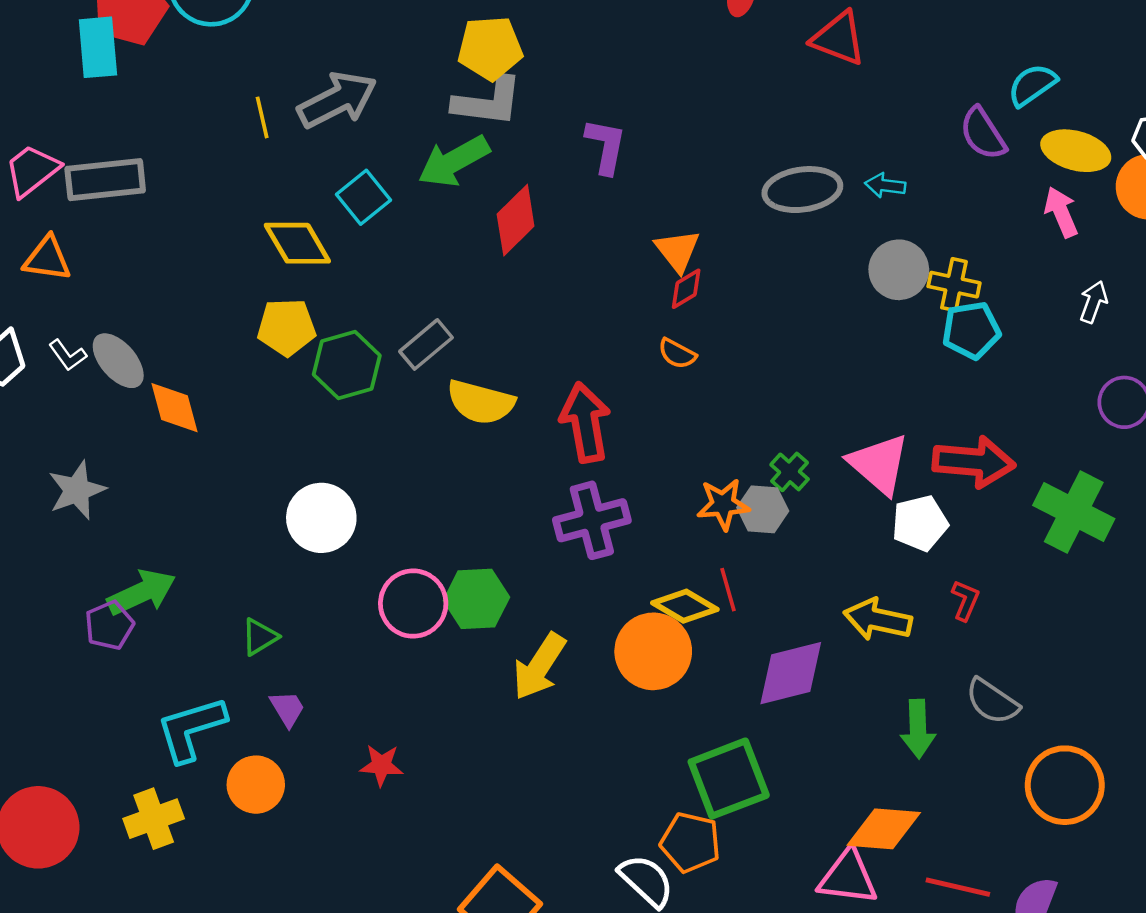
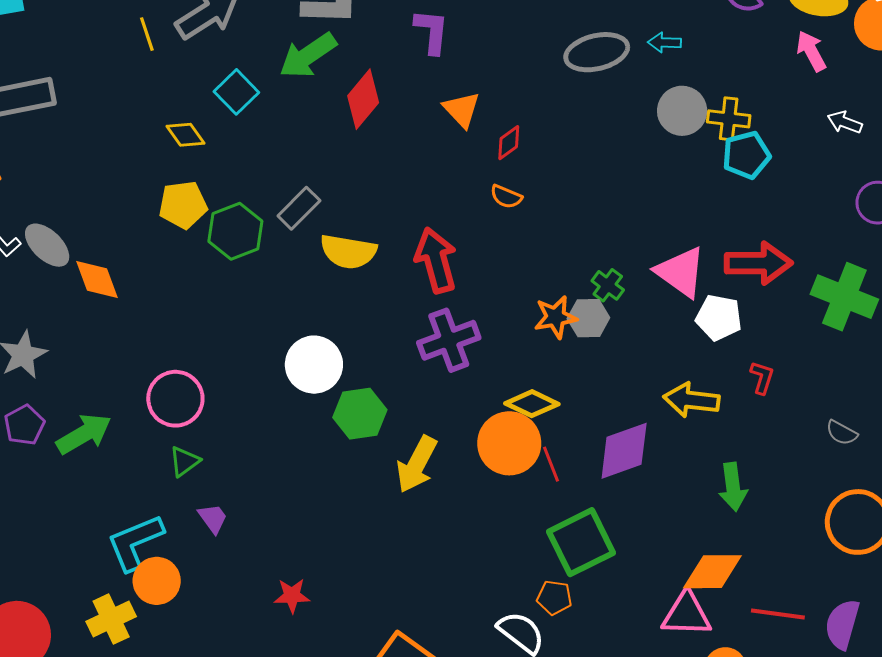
yellow diamond: (297, 243) -> (185, 135), size x0.7
orange triangle: (677, 251) -> (462, 110), moved
white arrow: (1094, 302) -> (845, 122), turned -84
white circle: (321, 518) -> (314, 365), moved
white pentagon: (920, 523) -> (719, 318), turned 30
red line: (728, 590) -> (551, 464), moved
pink circle: (413, 604) -> (175, 399), moved
purple pentagon: (109, 625) -> (24, 425), moved
gray semicircle: (992, 701) -> (842, 433), moved, size x0.7
red star: (381, 765) -> (292, 596), moved
orange circle: (256, 785) -> (157, 581), moved
orange pentagon: (690, 842) -> (554, 598), size x0.7

